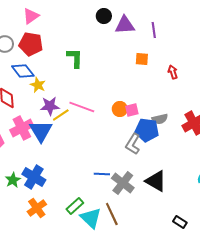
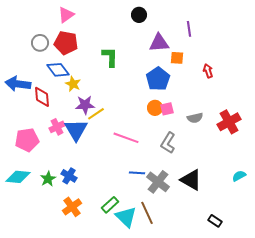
purple triangle: (125, 25) -> (159, 43), moved
pink line: (82, 107) -> (126, 138), moved
pink cross: (22, 128) -> (57, 127), size x0.7
blue pentagon: (147, 130) -> (158, 79), moved, turned 30
blue cross: (34, 177) -> (69, 176), size x0.7

